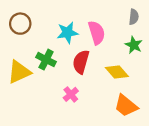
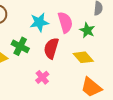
green star: (134, 45) -> (87, 30), moved

